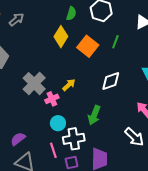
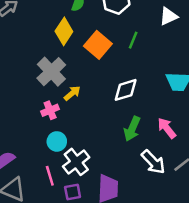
gray cross: (34, 84) -> (51, 72), moved
green arrow: (94, 115) -> (132, 129), moved
white cross: (74, 139) -> (76, 162), turned -30

